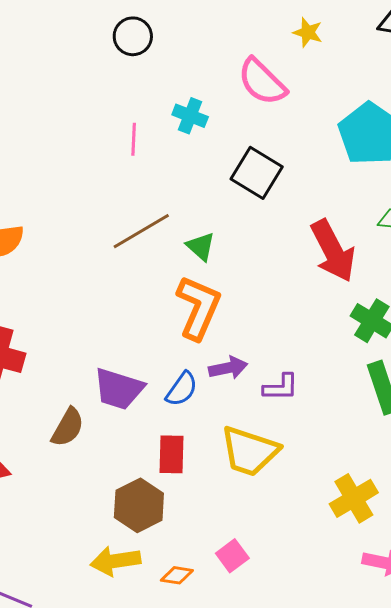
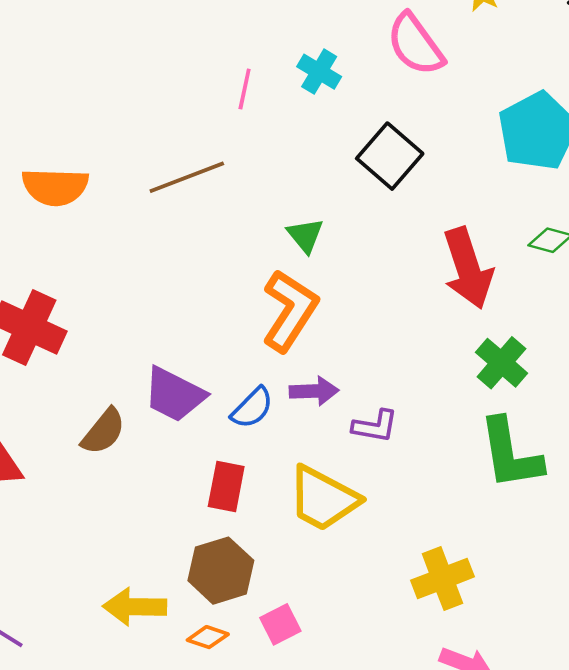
brown line: (141, 231) -> (187, 177), moved
brown hexagon: (139, 505) -> (221, 571), moved

